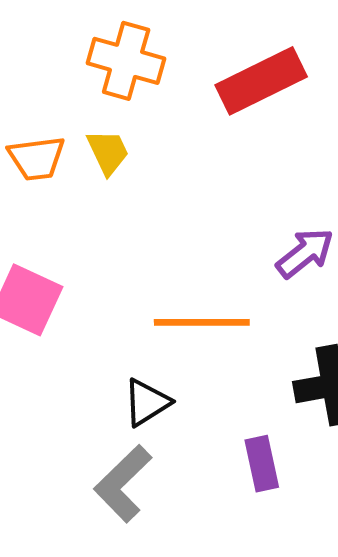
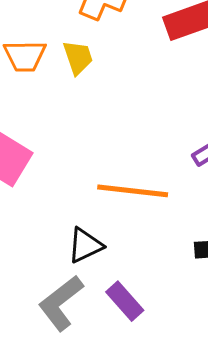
purple rectangle: (262, 464) -> (125, 301), moved, turned -36

